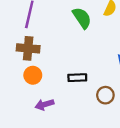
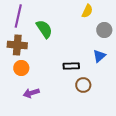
green semicircle: (82, 18) -> (44, 29), moved
black rectangle: (77, 78) -> (71, 66), moved

